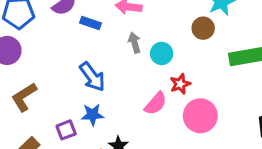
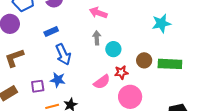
blue rectangle: (91, 23) -> (51, 32), moved, turned -56
brown circle: (203, 28) -> (144, 60), moved

